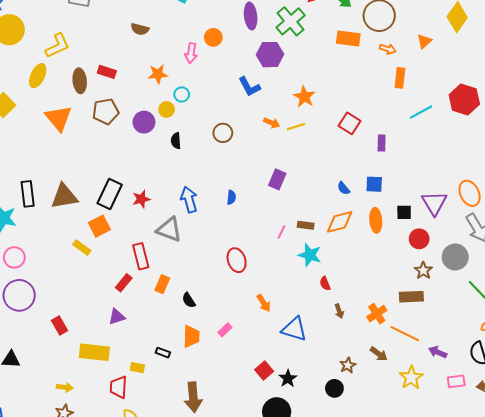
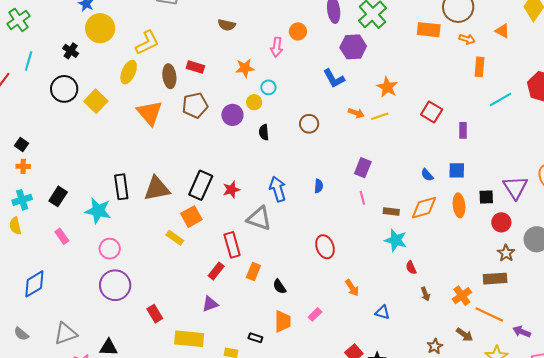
orange triangle: (424, 41) -> (502, 31), turned -49
pink line: (281, 232) -> (362, 198), moved, turned -40
blue triangle: (294, 329) -> (382, 312), size x0.6

